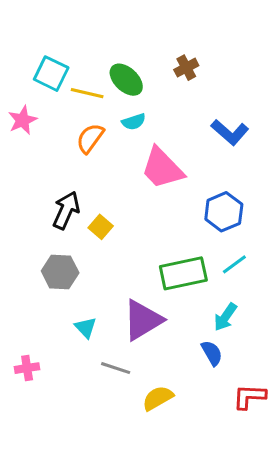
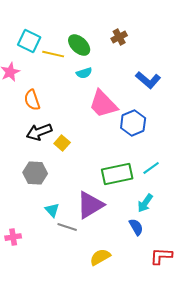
orange semicircle: (90, 138) -> (32, 100), moved, turned -55
black arrow: (66, 210) -> (39, 132), turned -135
blue hexagon: (224, 212) -> (133, 123), moved
gray line: (116, 368) -> (67, 227), moved

